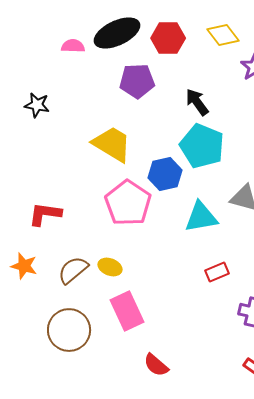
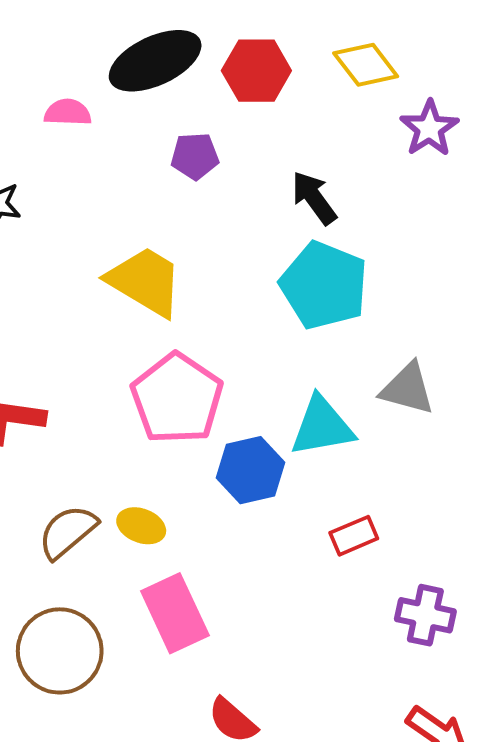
pink semicircle: (73, 46) -> (68, 112), moved
purple pentagon: (137, 81) -> (195, 156), size x0.7
blue hexagon: (165, 174) -> (250, 470), moved

